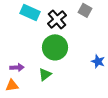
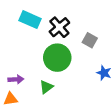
gray square: (85, 10) -> (90, 40), moved

